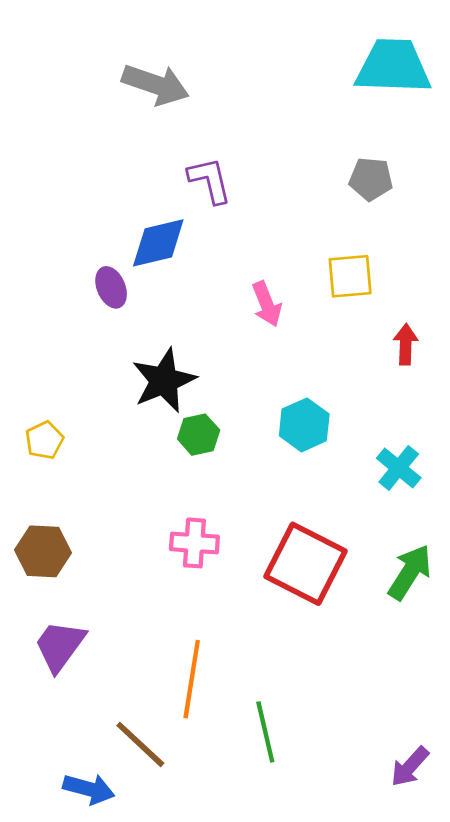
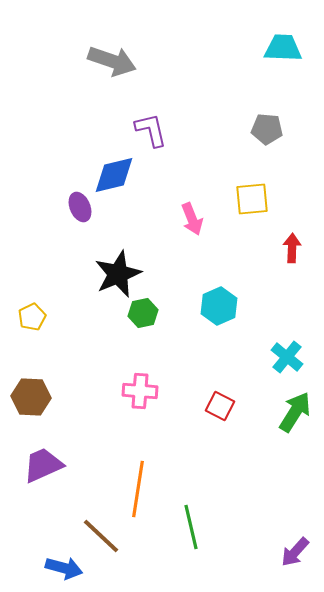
cyan trapezoid: (393, 66) -> (283, 48), size x0.7
cyan cross: (399, 468) -> (287, 357), moved
red square: (306, 564) -> (220, 406), size x0.5
purple trapezoid: (60, 646) -> (43, 465), turned 30

